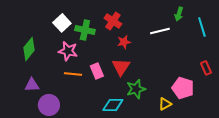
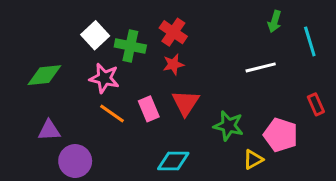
white line: (160, 31) -> (261, 67), moved
red star: (124, 42) -> (173, 64), moved
green diamond: (29, 49) -> (44, 75), turned 45
orange line: (73, 74) -> (112, 113), turned 30
green star: (136, 89) -> (228, 126), moved, turned 30

